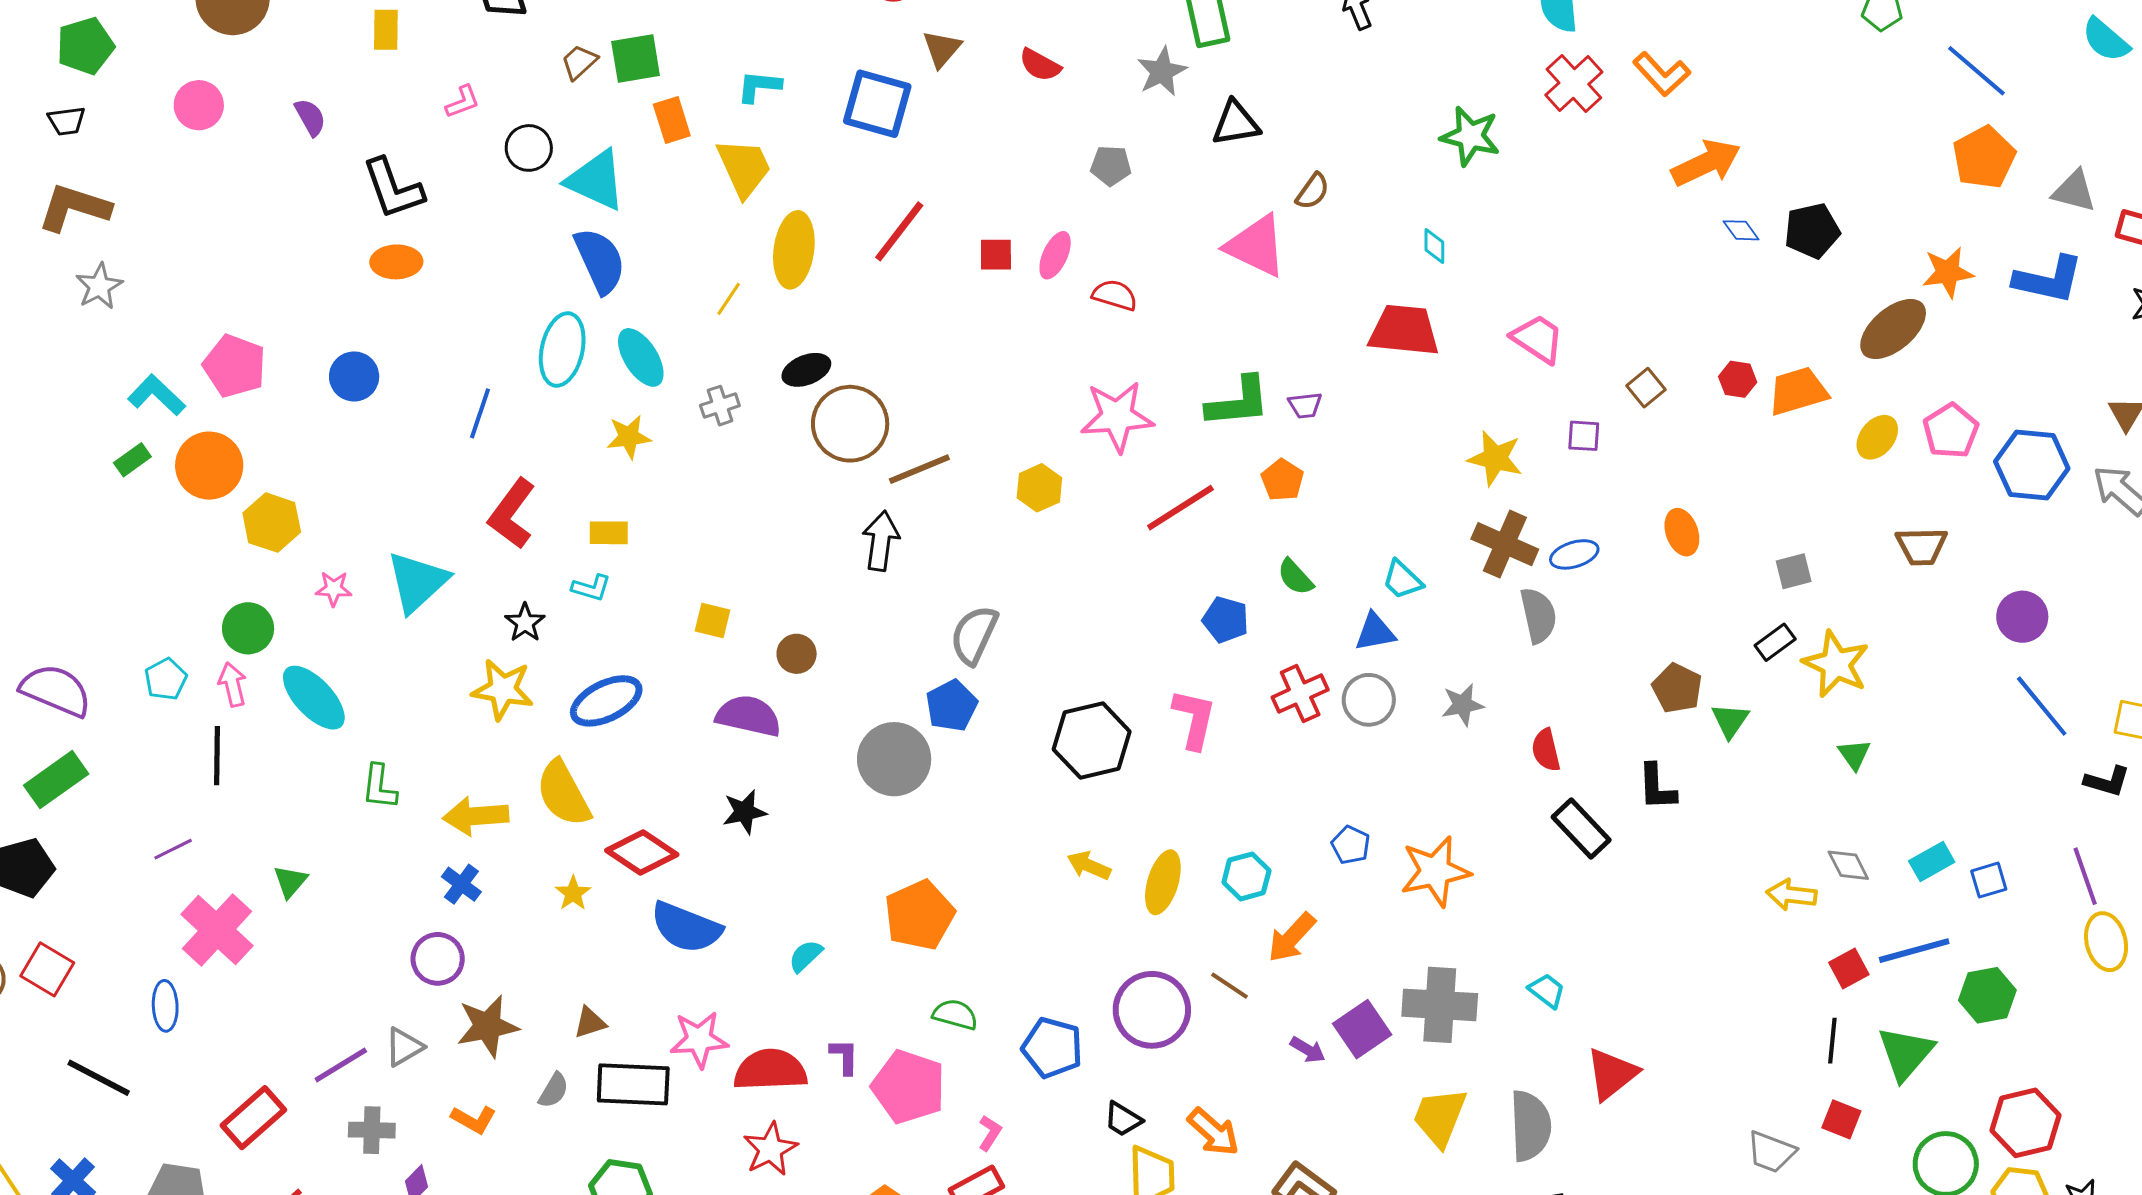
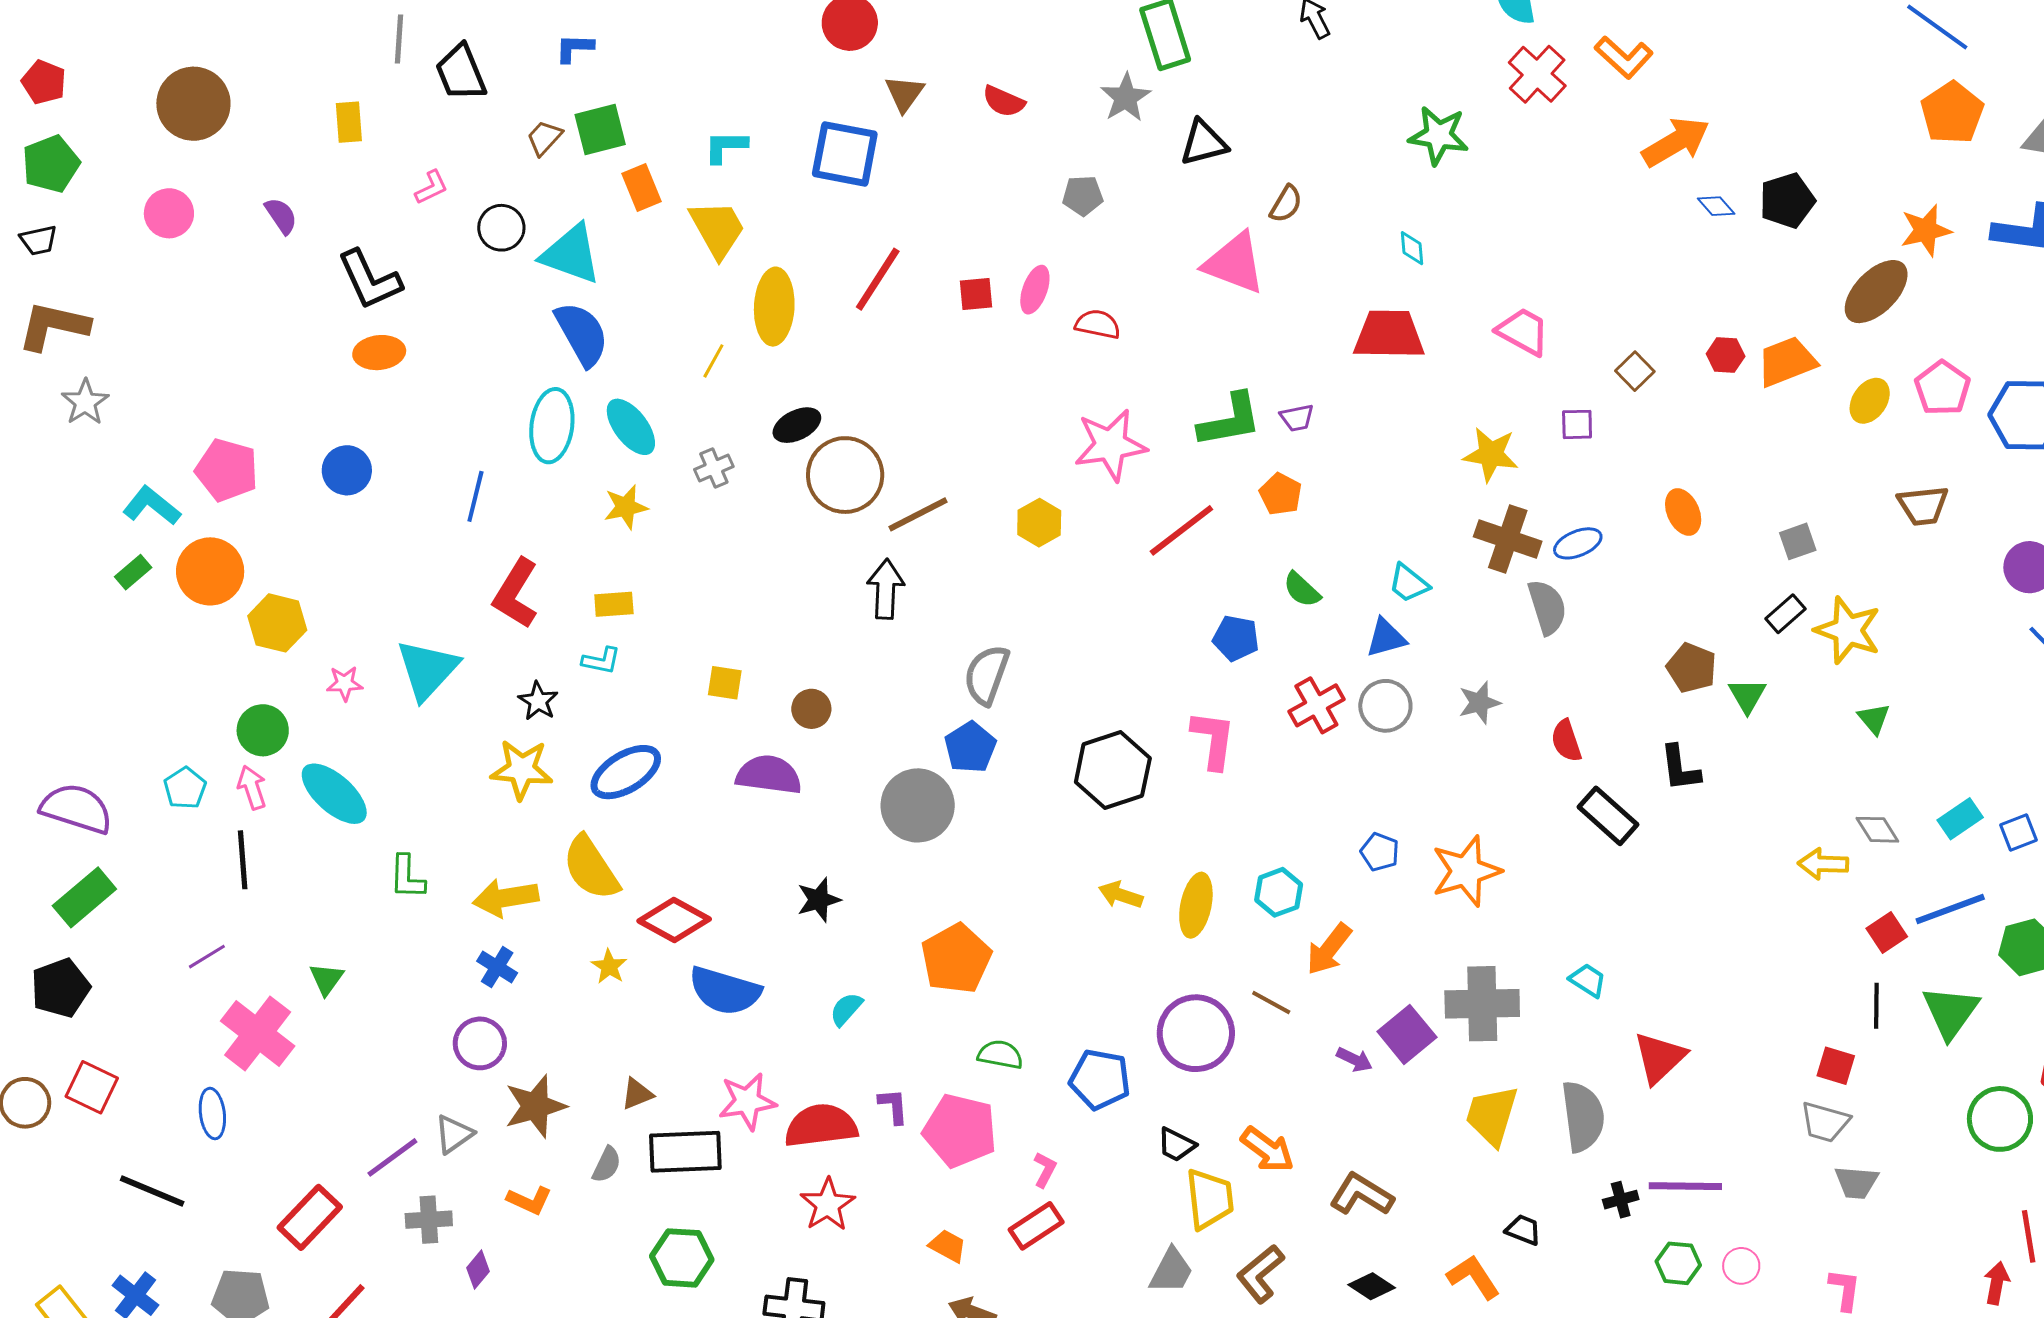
black star: (744, 812) -> (819, 900), moved
red square: (1841, 1119) -> (1836, 1066), moved

